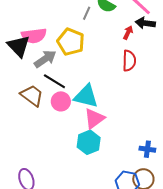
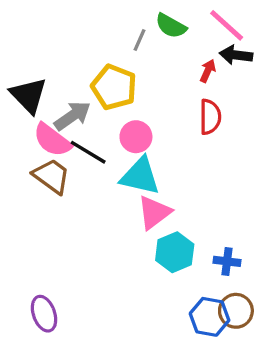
pink semicircle: (34, 36) -> (52, 140), moved, turned 45
pink circle: (61, 101) -> (136, 137), moved
cyan hexagon: (89, 142) -> (175, 252), moved
blue cross: (147, 149) -> (227, 261), moved

